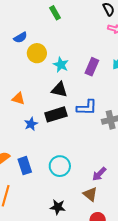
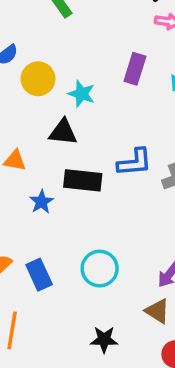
purple rectangle: (92, 67) -> (135, 69), moved
black triangle: (59, 90) -> (63, 132), moved
black rectangle: (56, 114) -> (83, 180), turned 30

